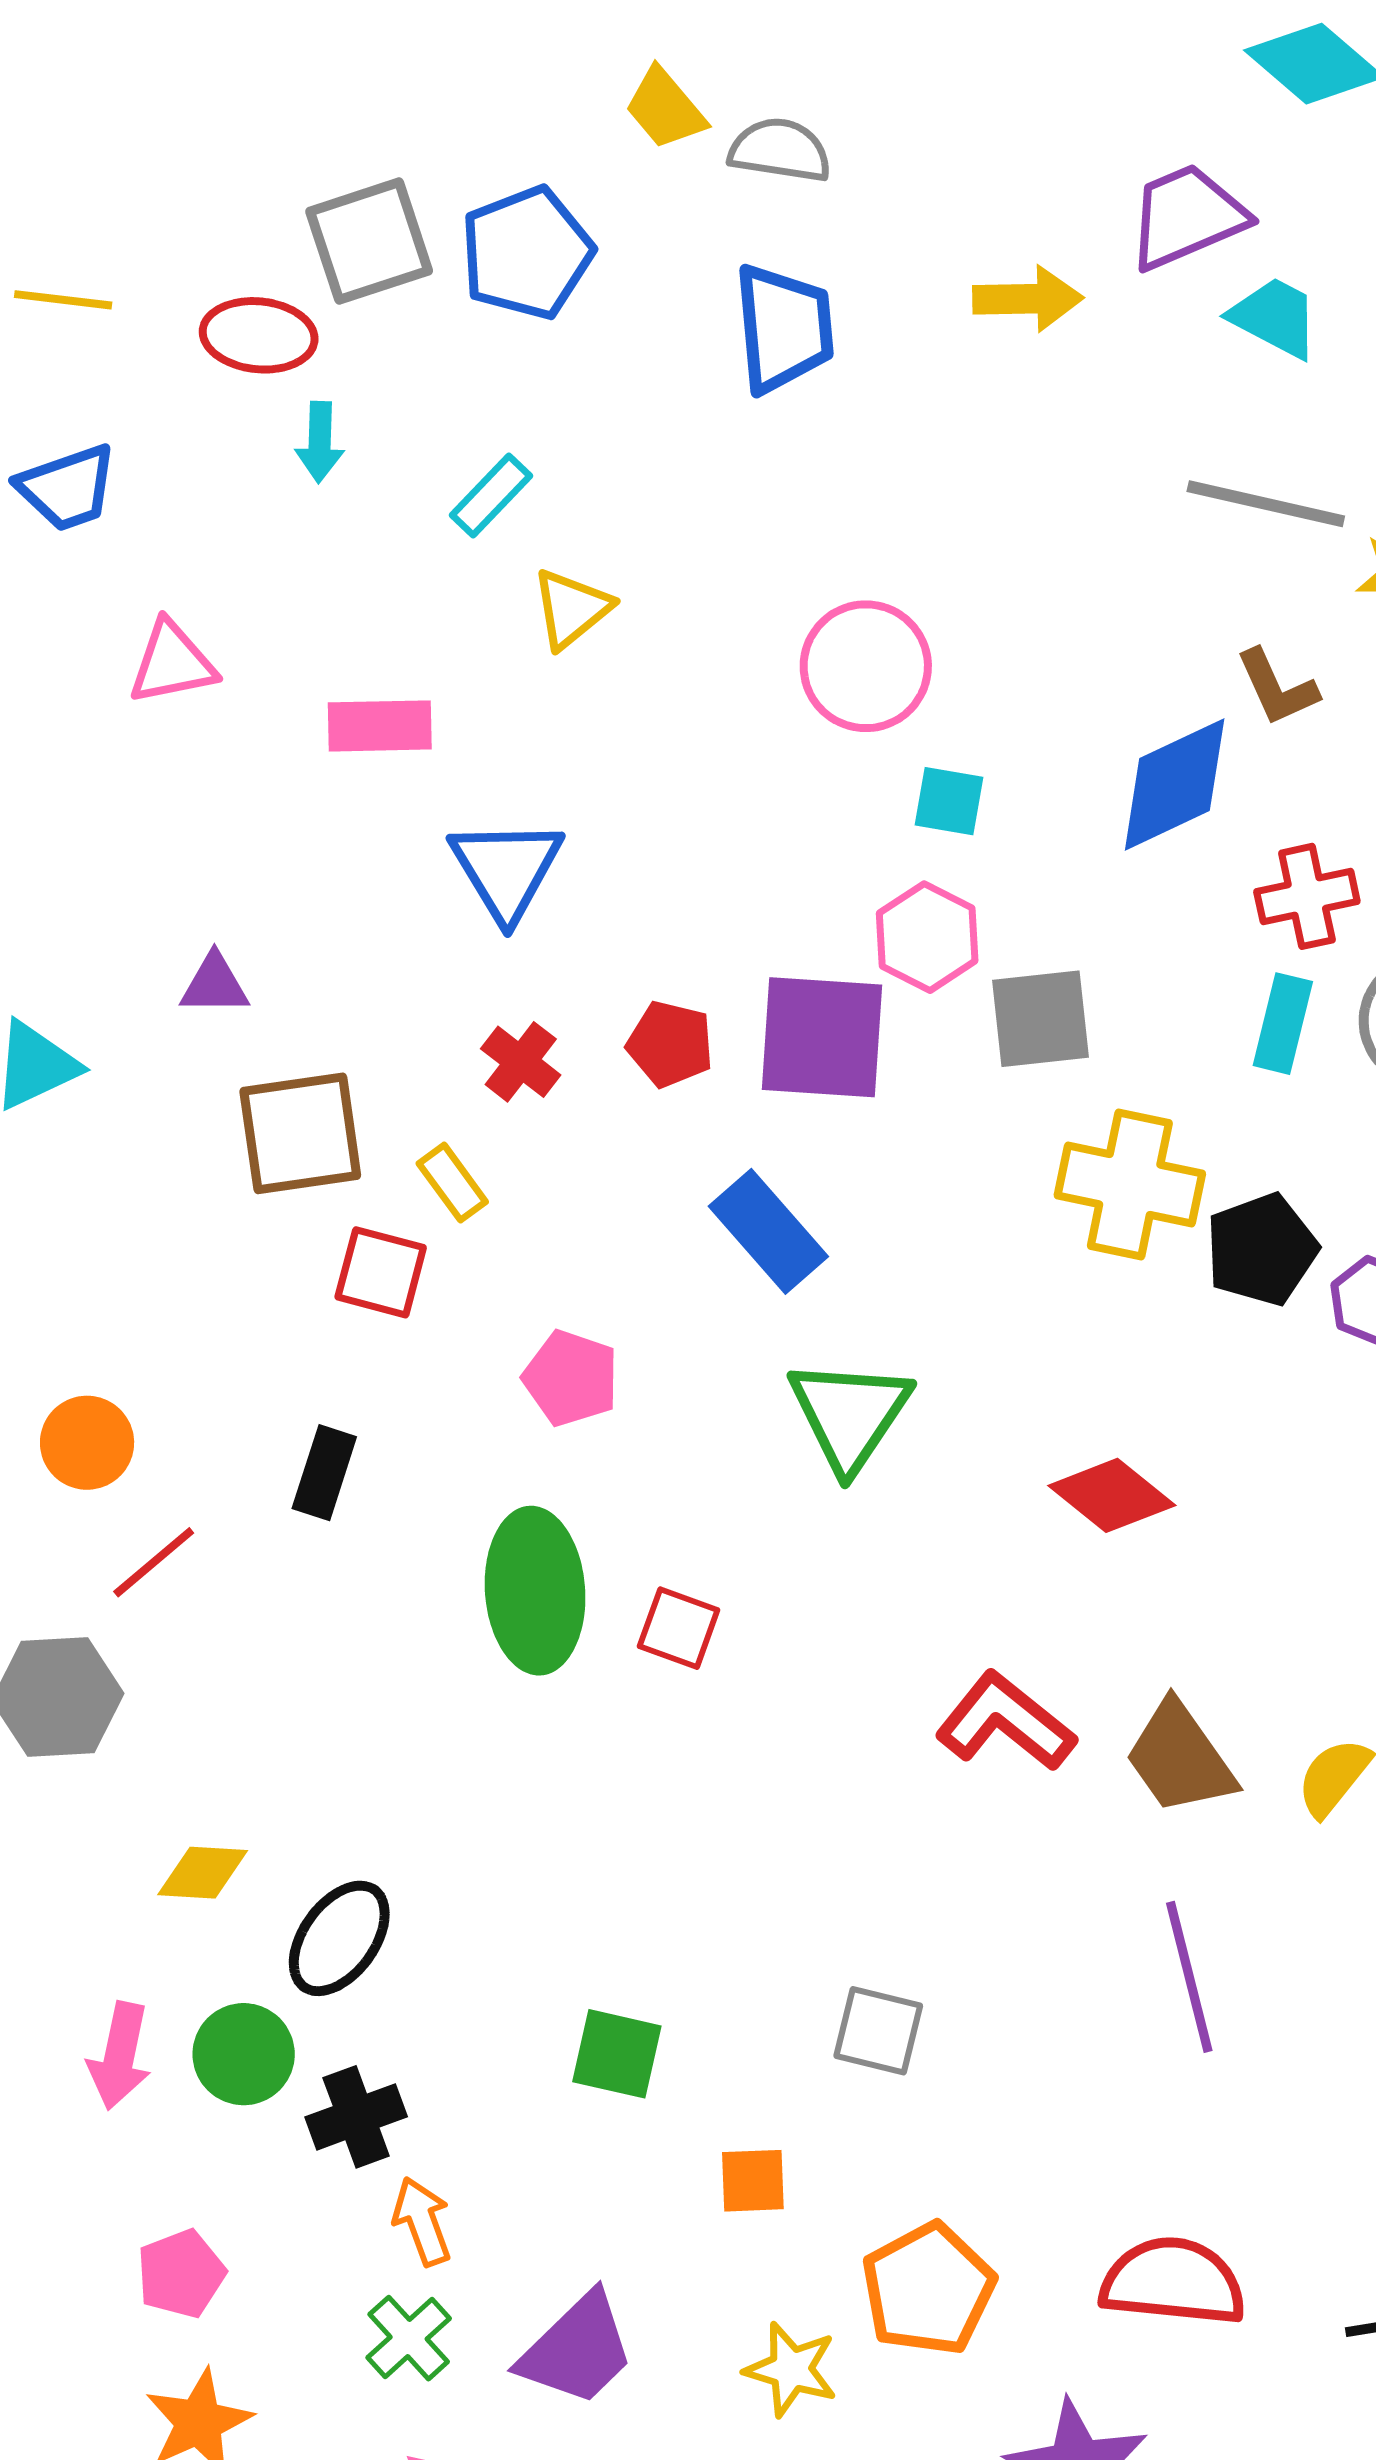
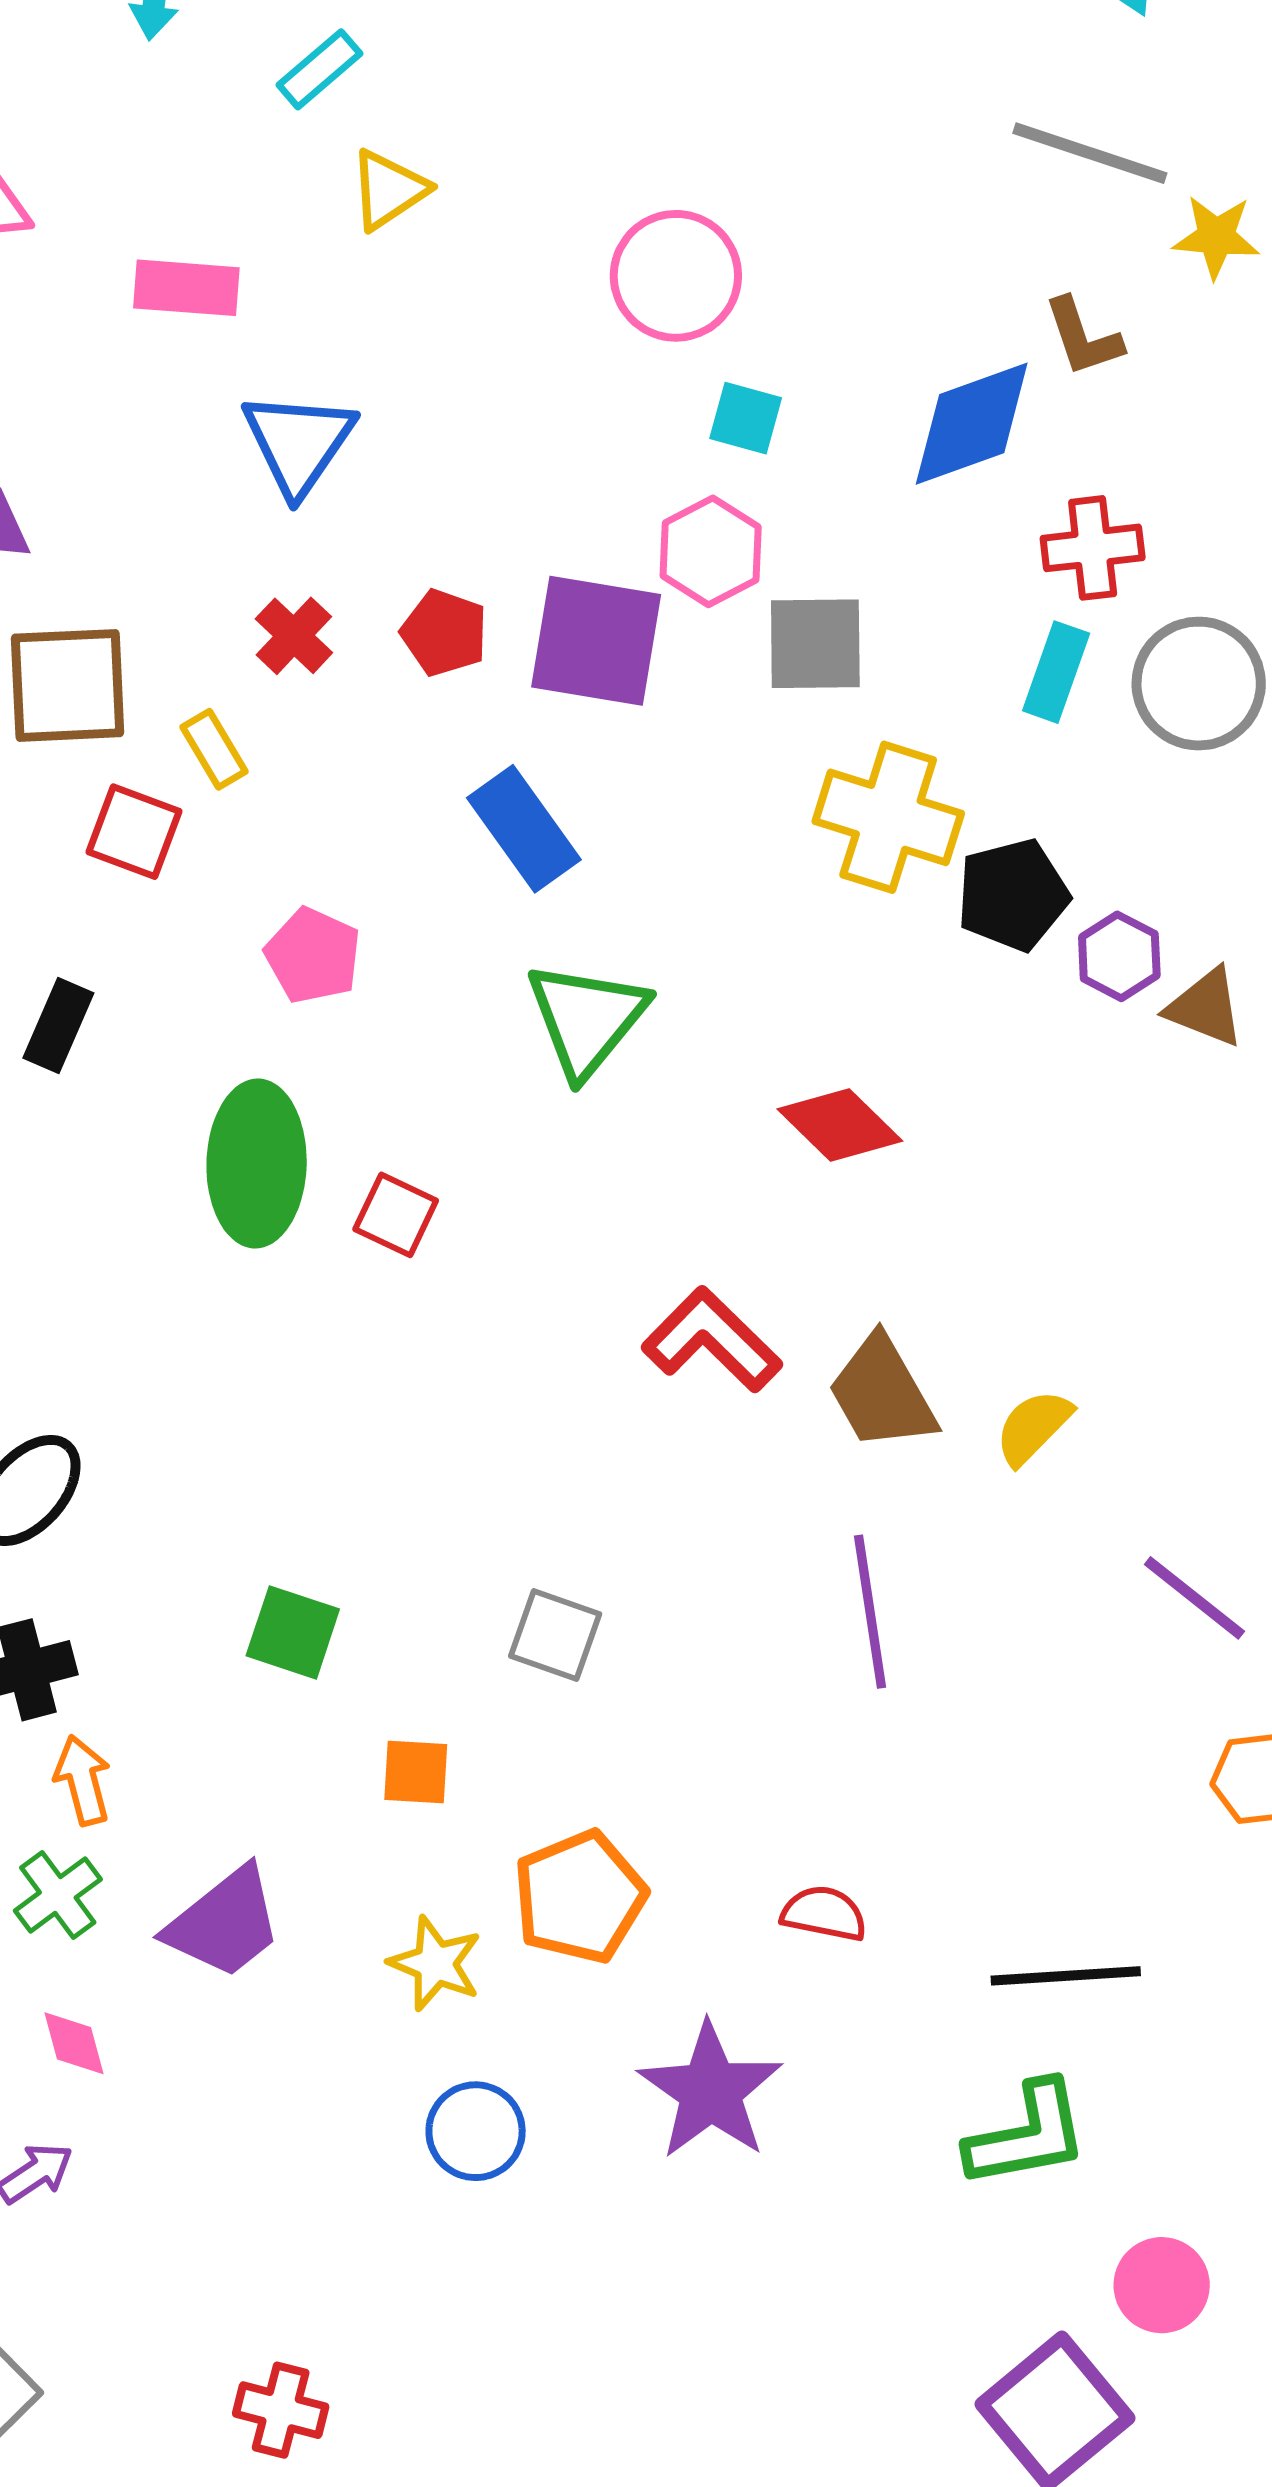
red semicircle: (1173, 2282) -> (824, 1913), size x0.6

